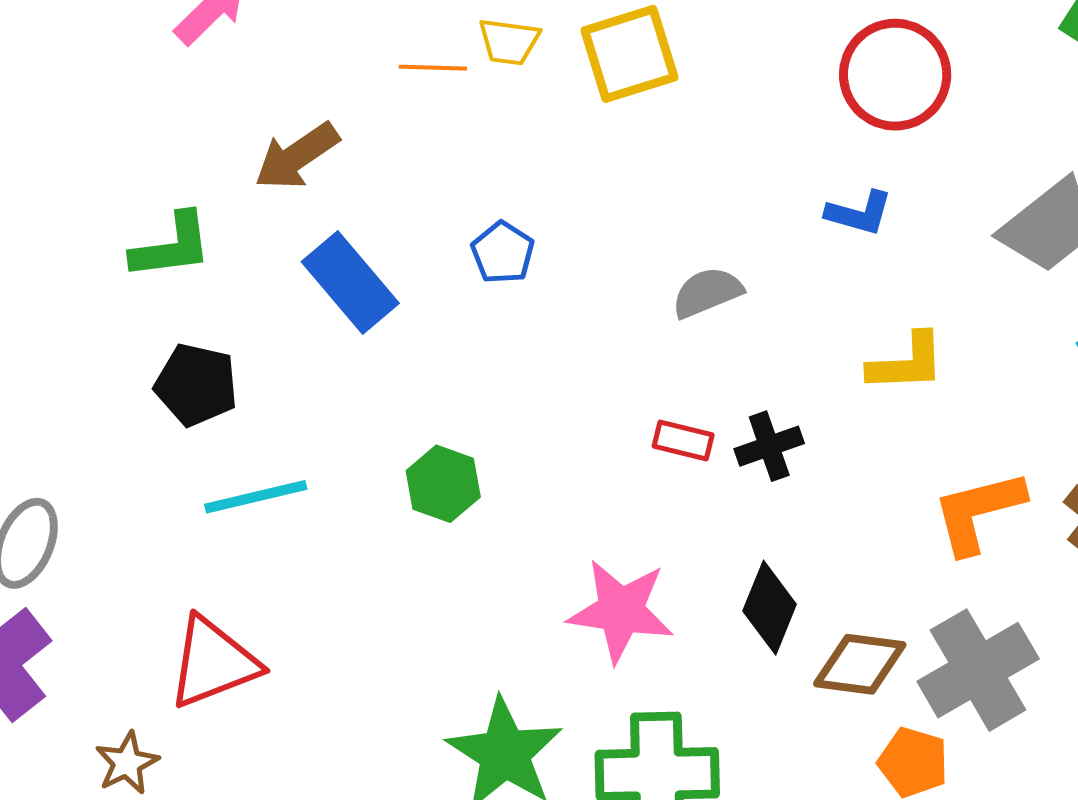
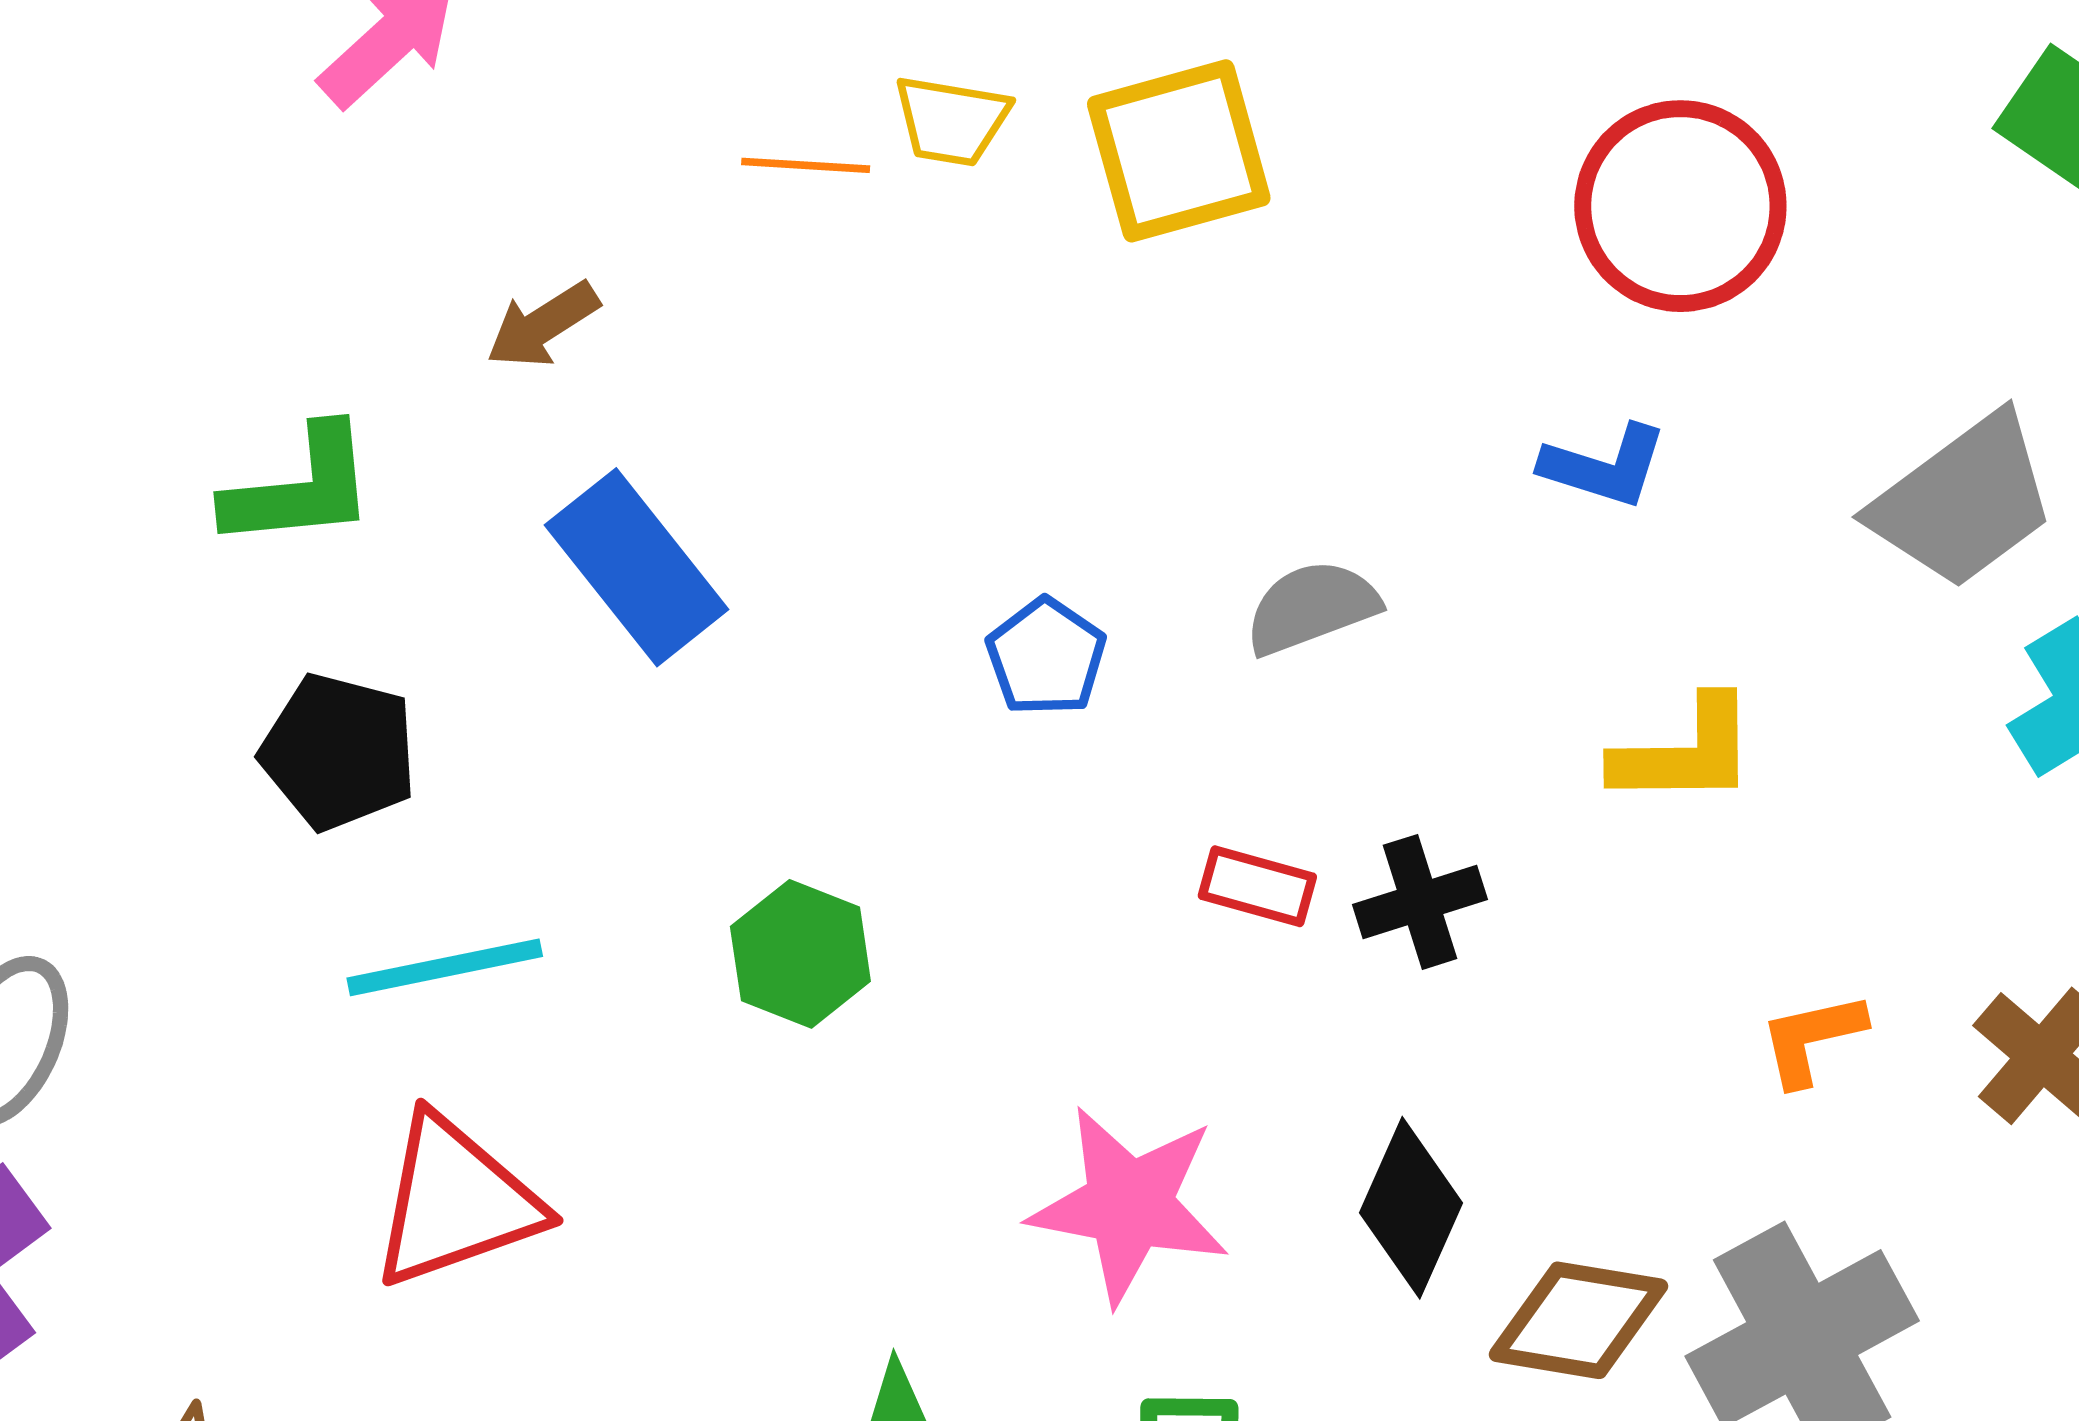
brown arrow: (297, 156) -> (543, 325), size x0.7
blue pentagon: (503, 253) -> (1046, 657), moved
orange L-shape: (978, 512) -> (1812, 1039), size x0.6
red triangle: (213, 663) -> (456, 1202), moved

